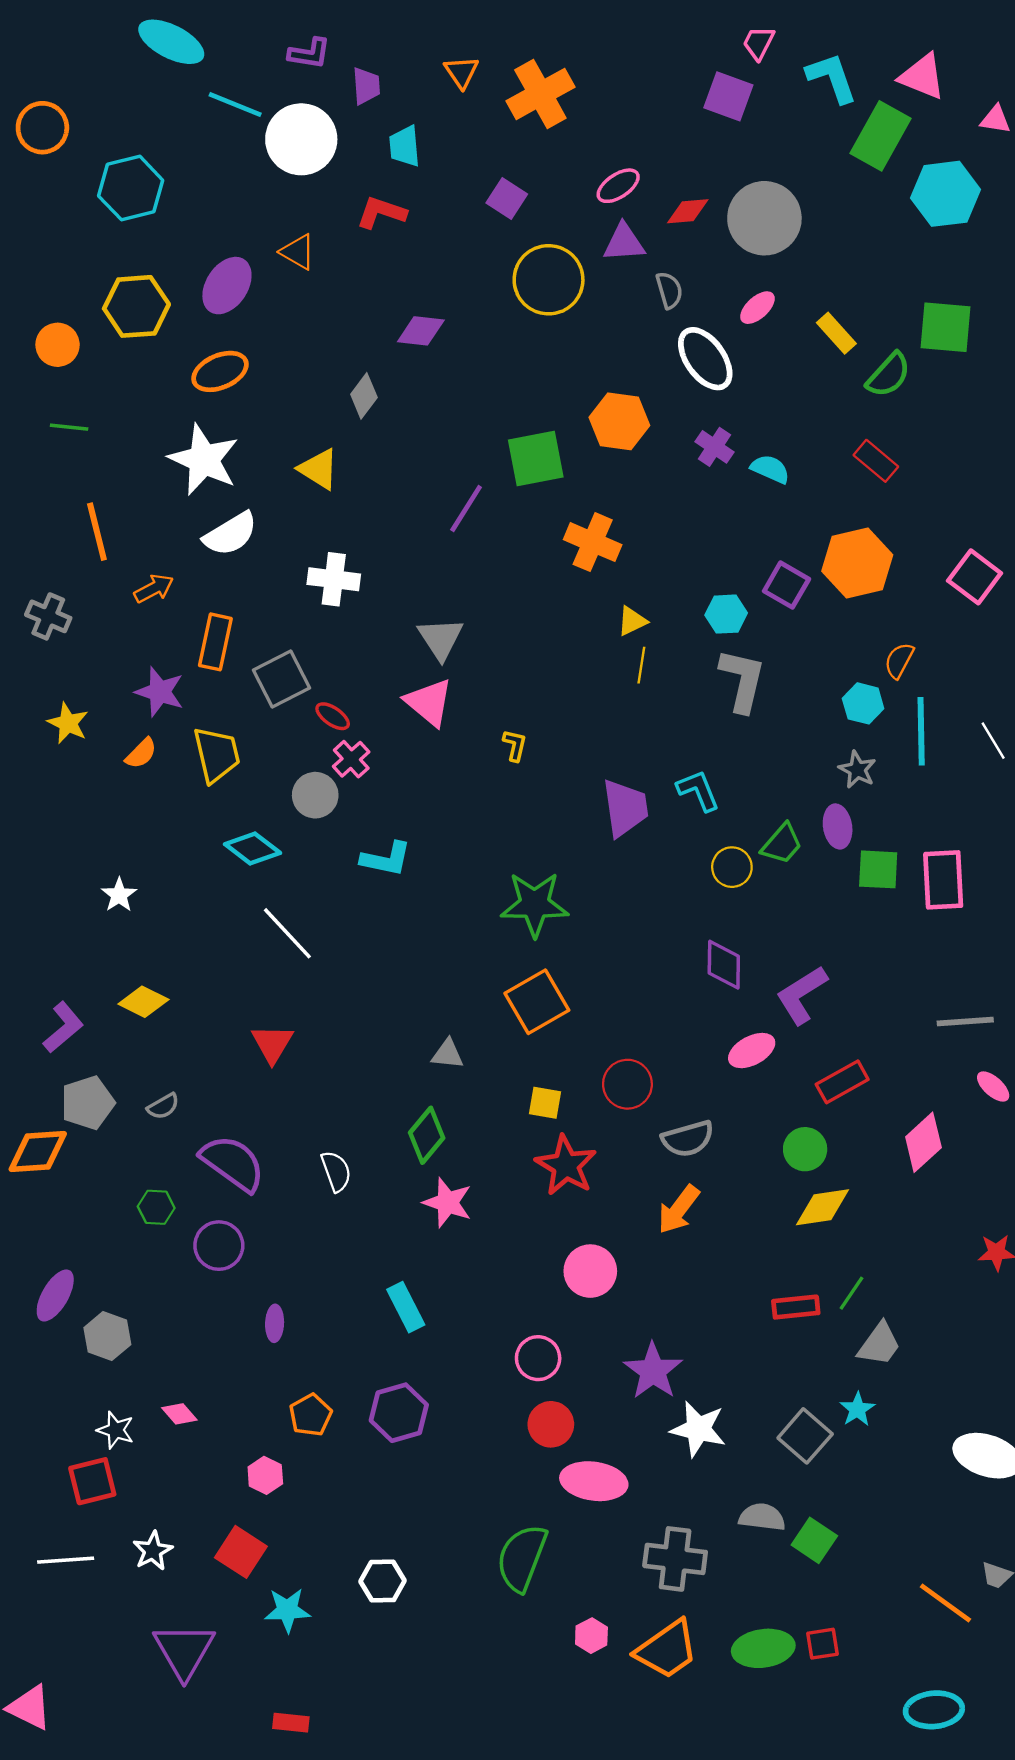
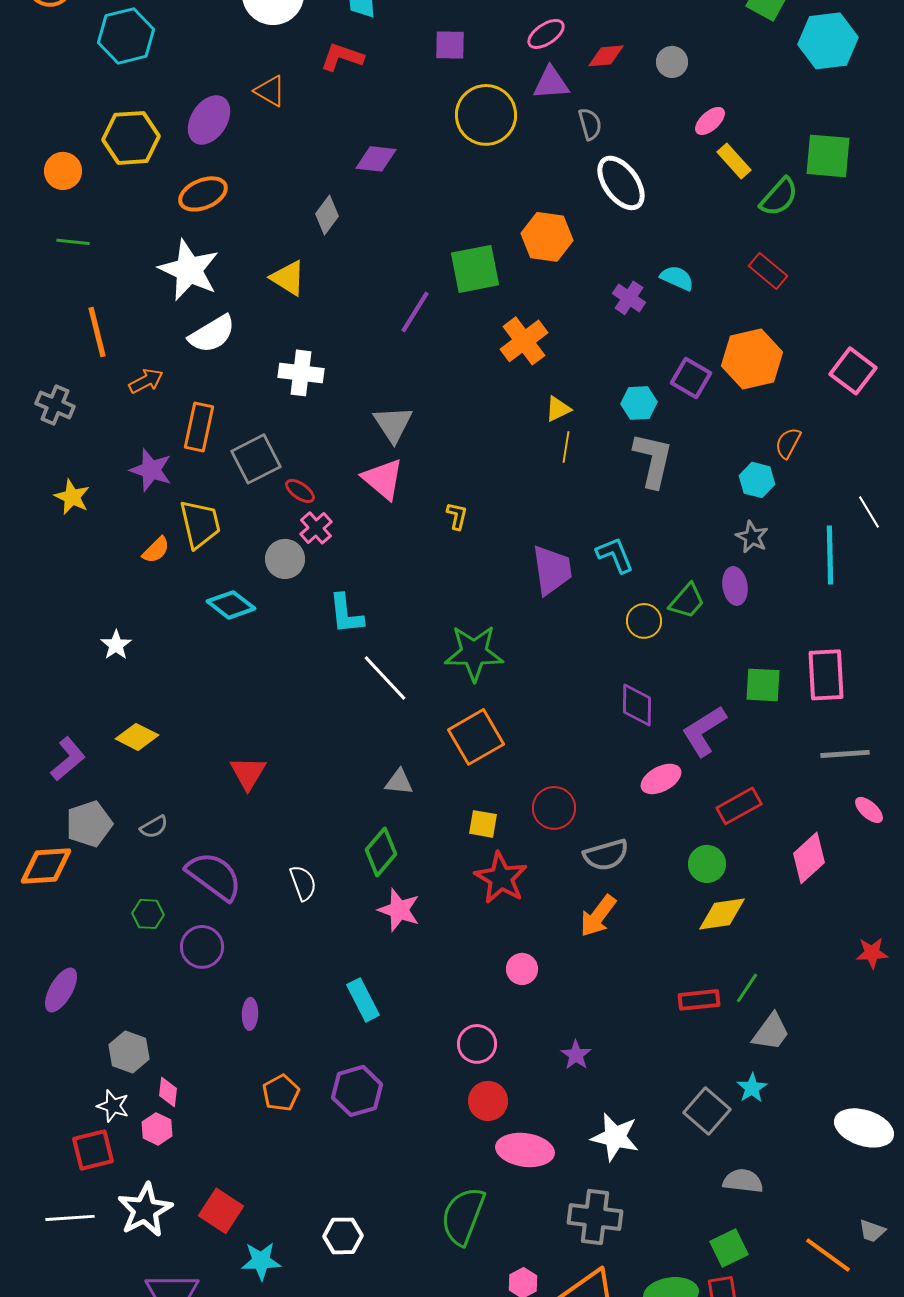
purple square: (507, 198) -> (450, 45), turned -32
gray circle: (764, 218) -> (672, 62), size x0.5
pink ellipse: (757, 308) -> (710, 121), moved
purple cross: (715, 447) -> (629, 298), moved
orange cross: (593, 542) -> (524, 341), turned 30
cyan line: (921, 731) -> (830, 555), moved
orange semicircle: (141, 753) -> (156, 550), moved
cyan L-shape: (386, 859) -> (346, 614), turned 72
green square: (878, 869) -> (763, 685), moved
pink rectangle: (943, 880) -> (826, 675), moved
white line: (287, 933) -> (385, 678), moved
pink circle: (590, 1271) -> (522, 969), size x0.7
gray hexagon: (107, 1336) -> (129, 1052), moved
purple star: (653, 1371) -> (576, 1055), size x0.6
pink diamond: (179, 1414) -> (168, 1092), turned 48
white star: (698, 1429) -> (615, 1137), moved
pink hexagon: (265, 1475) -> (157, 1129), moved
gray semicircle: (762, 1517) -> (743, 1181), moved
green square: (814, 1540) -> (729, 1248), moved, turned 30
white star: (153, 1551) -> (145, 1210), size x1.6

